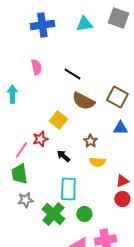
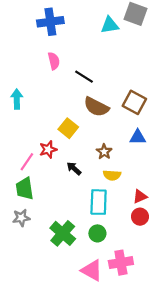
cyan triangle: (84, 24) -> (110, 25), moved
pink semicircle: (36, 67) -> (54, 61), moved
cyan rectangle: (68, 189) -> (99, 202), moved
gray star: (25, 200) -> (21, 218), moved

